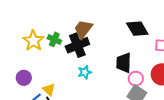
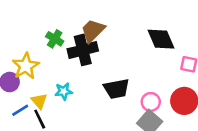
yellow star: (33, 41) -> (26, 66), moved
black trapezoid: (124, 63) -> (116, 89), moved, turned -110
cyan star: (85, 72) -> (64, 91), moved

